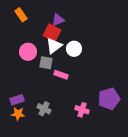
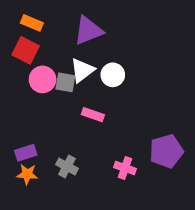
orange rectangle: (21, 15) -> (32, 23), turned -32
purple triangle: (58, 20) -> (88, 31), size x1.5
red square: (52, 33) -> (26, 50), moved
gray square: (46, 63) -> (65, 82), moved

